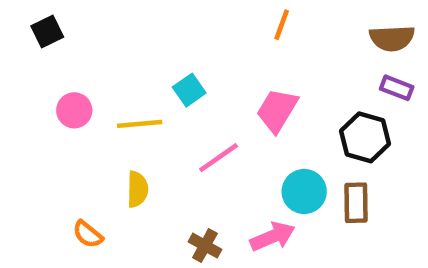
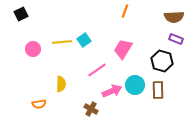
yellow line: (140, 124) -> (62, 42), moved
orange semicircle: (88, 234) -> (39, 104), turned -48
pink arrow: (273, 237) -> (112, 91), moved

